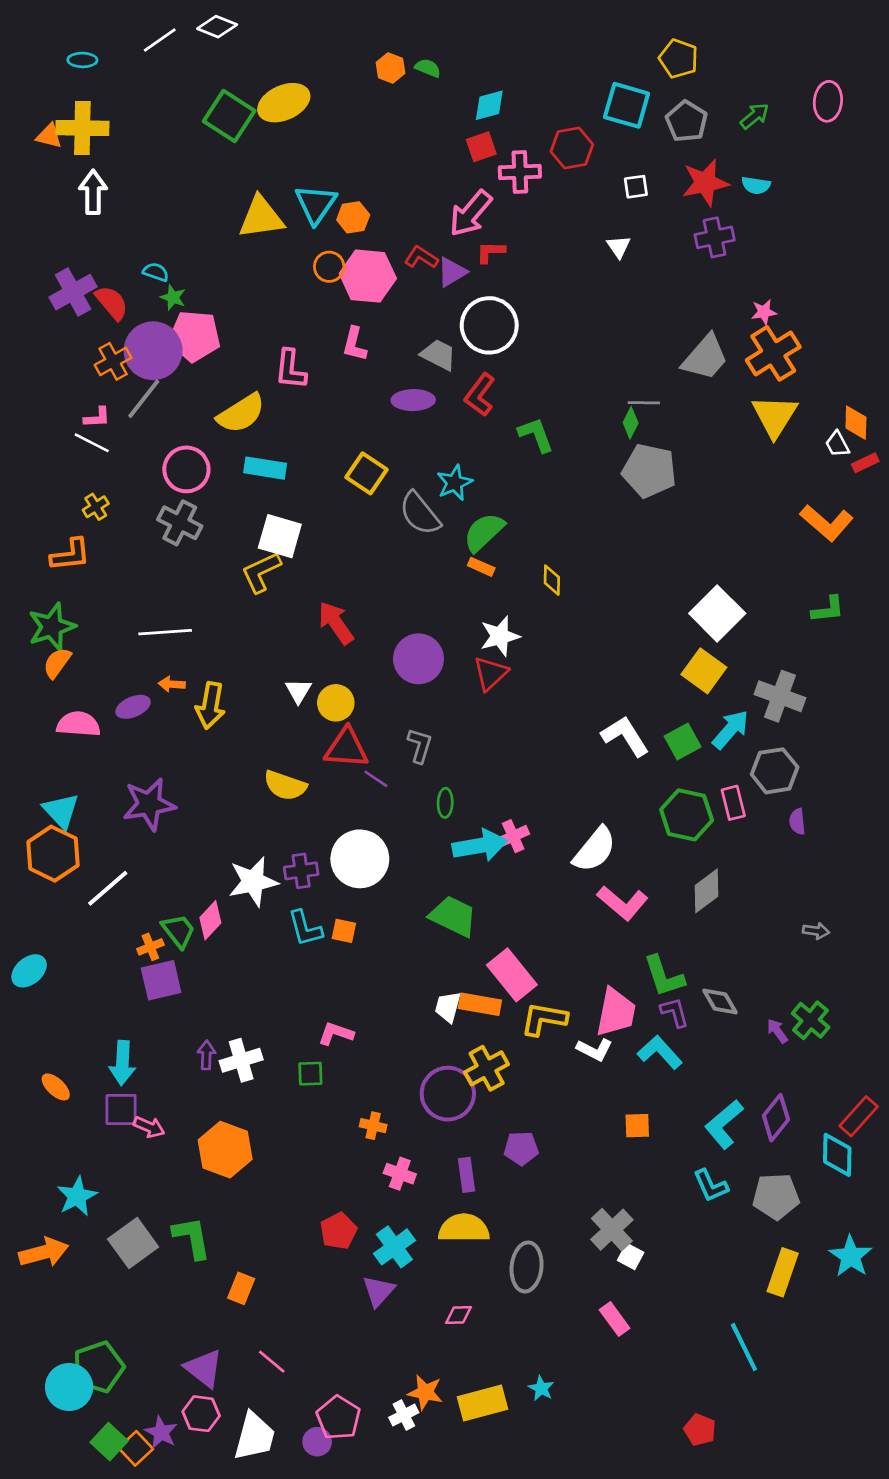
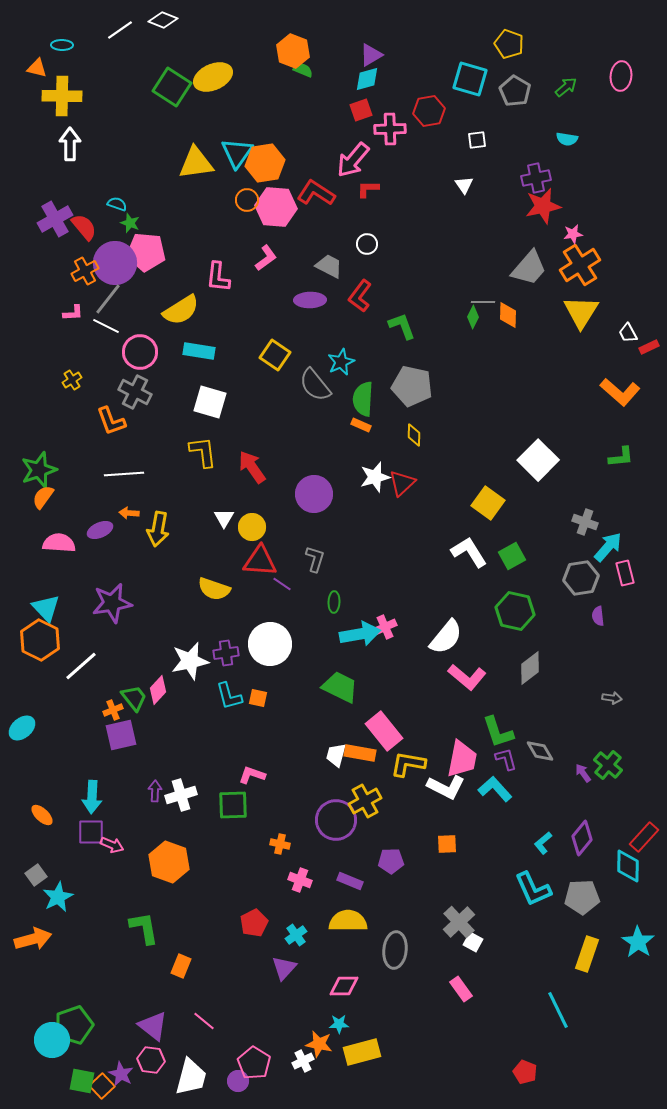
orange hexagon: (390, 68) -> (293, 51), size x1.5
green semicircle: (428, 68) -> (303, 70), moved
orange triangle: (49, 136) -> (37, 68), moved
red star: (705, 183) -> (543, 206), moved
orange hexagon: (353, 217) -> (265, 163), size x1.6
red L-shape: (421, 257) -> (316, 193), size x1.5
purple triangle: (452, 272) -> (371, 55), moved
white circle: (489, 325) -> (367, 244), size x0.5
pink L-shape: (354, 344) -> (266, 258), turned -140
orange diamond: (856, 423) -> (508, 315), moved
white line: (92, 443) -> (106, 326), moved
gray pentagon: (649, 471) -> (412, 386), moved
green semicircle: (484, 532) -> (363, 399), turned -44
orange L-shape: (70, 555) -> (111, 421), moved, turned 76
yellow L-shape: (261, 572) -> (203, 452), moved, turned 108
yellow square: (704, 671) -> (488, 503), moved
red triangle: (491, 673) -> (402, 483), moved
gray cross: (780, 696) -> (585, 522), size x0.7
cyan arrow: (731, 729) -> (608, 547), moved
pink rectangle: (733, 803) -> (625, 573), moved
white L-shape: (595, 1050) -> (446, 787), size x1.4
green square: (310, 1074) -> (233, 805), size x1.5
cyan L-shape: (724, 1124) -> (543, 843), size x0.6
orange square: (637, 1126) -> (447, 844), moved
purple rectangle: (467, 1175) -> (350, 881), turned -60
cyan L-shape: (711, 1186) -> (533, 889), size x1.4
gray square: (133, 1243) -> (36, 875), moved, size x0.6
cyan cross: (394, 1247) -> (296, 935), size x0.7
pink diamond: (459, 1315) -> (344, 986), size x1.4
cyan star: (541, 1388) -> (339, 1024), moved, turned -30
green square: (109, 1442) -> (82, 1081), turned -32

